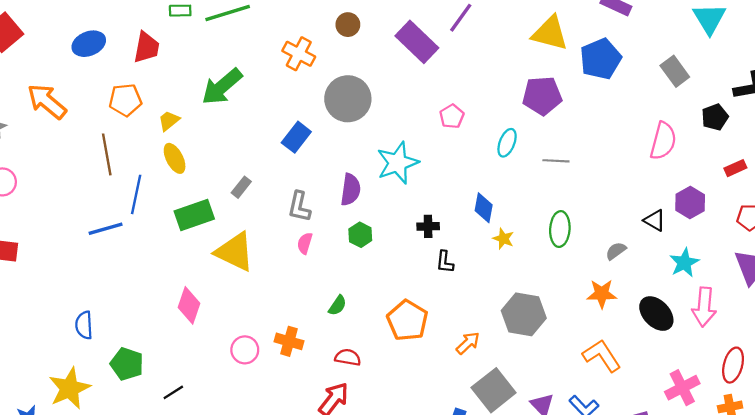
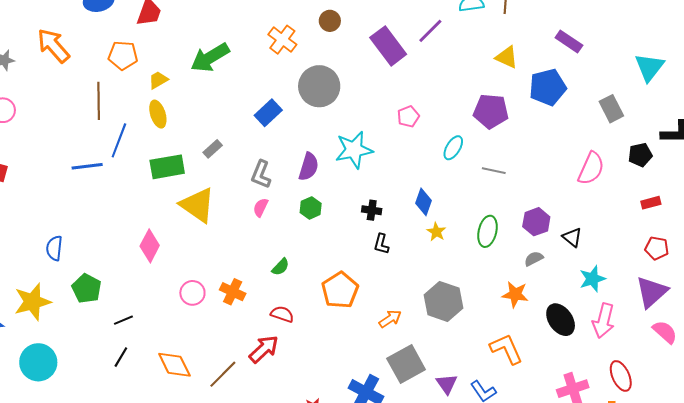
yellow triangle: (550, 33) -> (507, 57), size x0.7
purple hexagon: (690, 203) -> (536, 222), moved
red ellipse: (733, 365) -> (621, 376), turned -48

